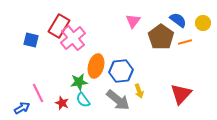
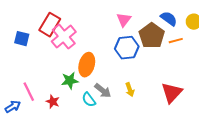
blue hexagon: (121, 71) -> (127, 48), moved
cyan semicircle: (83, 100) -> (89, 100), moved
gray arrow: (118, 100) -> (103, 91), moved, size x0.7

